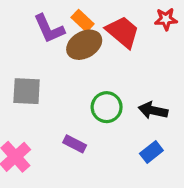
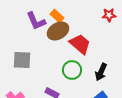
red trapezoid: (123, 32) -> (80, 44), moved
black arrow: (153, 110) -> (101, 72), turned -78

